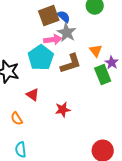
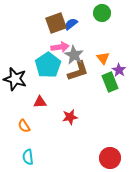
blue semicircle: (64, 17) -> (71, 24), turned -80
gray star: (67, 33) -> (74, 55), moved
red triangle: (33, 95) -> (40, 102), turned -40

